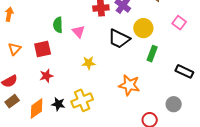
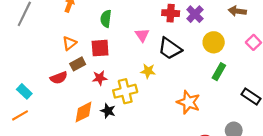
green semicircle: (58, 25) -> (106, 19), moved
black trapezoid: (119, 39) -> (170, 49), moved
yellow cross: (82, 100) -> (125, 91), moved
brown rectangle: (12, 101) -> (78, 64), moved

